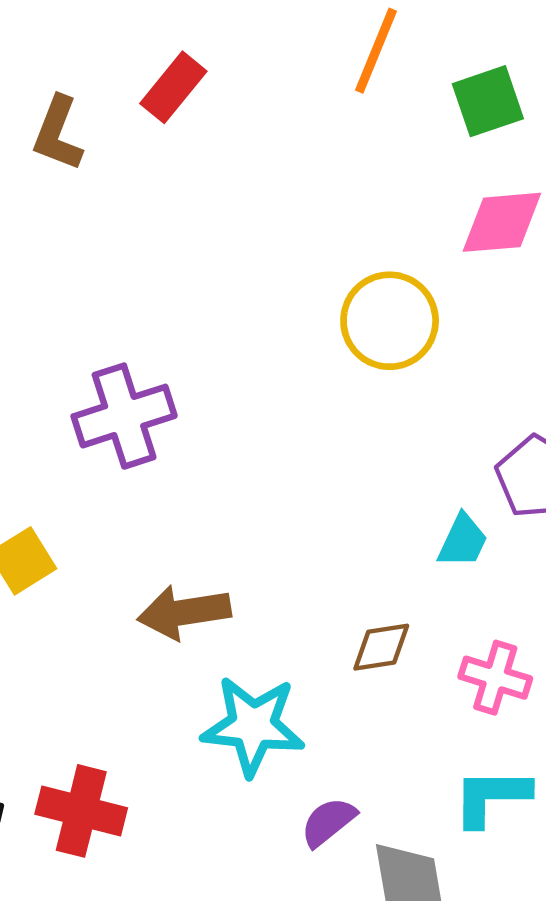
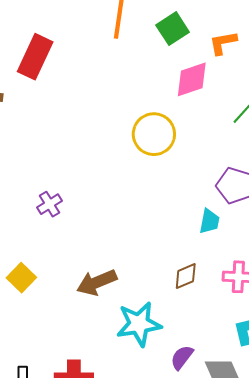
red rectangle: (173, 87) -> (35, 57), size x1.4
purple cross: (124, 416) -> (50, 204), size x0.6

